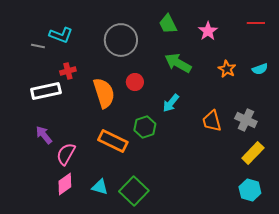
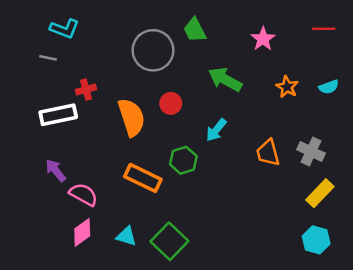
green trapezoid: (168, 24) -> (195, 30), moved
cyan L-shape: (61, 35) -> (64, 29), moved
pink semicircle: (66, 154) -> (83, 194), turned 90

